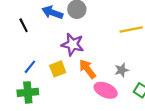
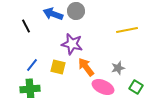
yellow square: (58, 69) -> (58, 67), turned 35

